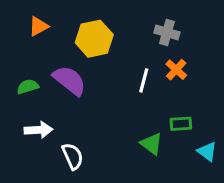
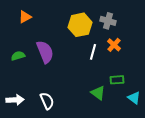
yellow hexagon: (94, 39) -> (80, 25), moved
purple semicircle: (69, 80) -> (45, 52), turned 30
white arrow: (39, 130) -> (15, 100), moved

